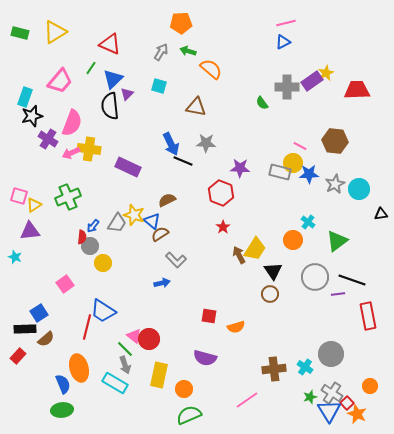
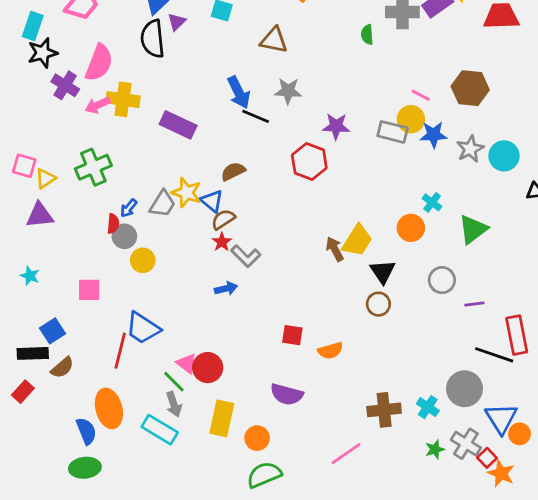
green semicircle: (262, 103) -> (367, 35), turned 32
red star: (223, 227) -> (222, 242), moved
cyan star: (15, 257) -> (30, 276), moved
gray circle: (315, 277) -> (442, 280), size x0.7
black line: (352, 280) -> (494, 355), moved
pink square: (65, 284) -> (89, 290), turned 36
blue triangle: (329, 411) -> (501, 418), moved

